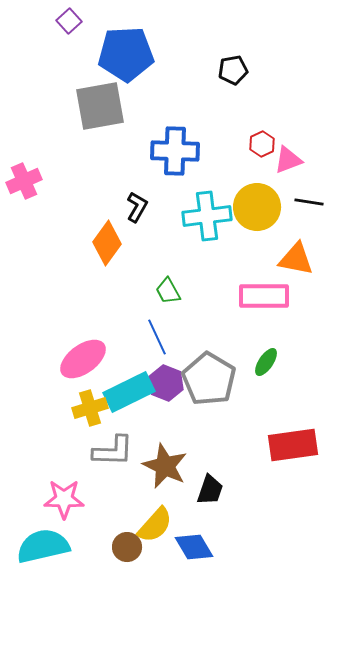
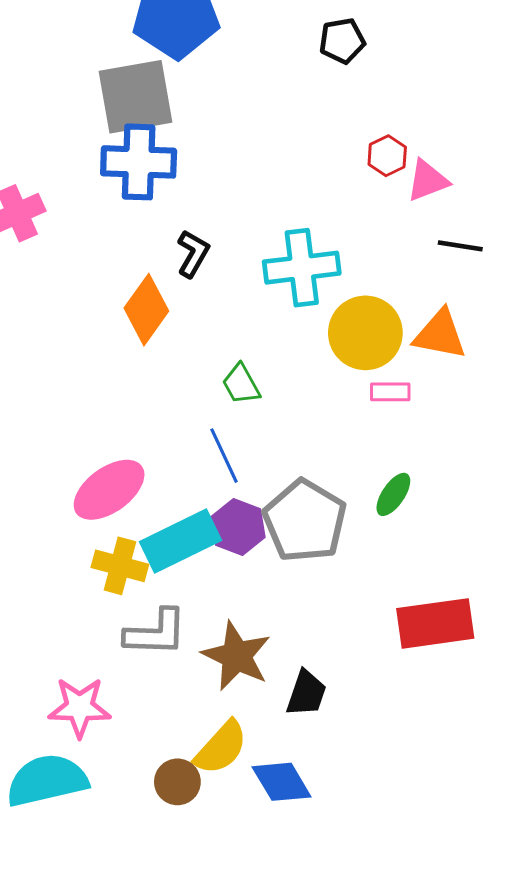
blue cross: (175, 151) -> (139, 162), moved
yellow circle: (257, 207) -> (365, 333), moved
pink rectangle: (264, 296) -> (390, 392), size x0.5
yellow cross: (90, 408) -> (120, 566), turned 32

